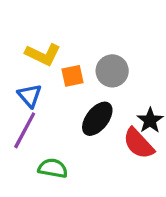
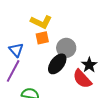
yellow L-shape: (43, 54) -> (41, 22), moved
gray circle: (112, 71) -> (66, 48), moved

